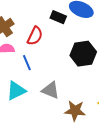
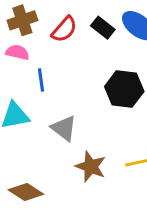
red semicircle: (35, 36) -> (64, 29), moved

